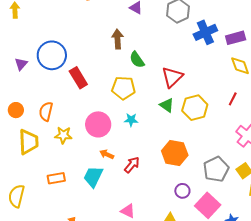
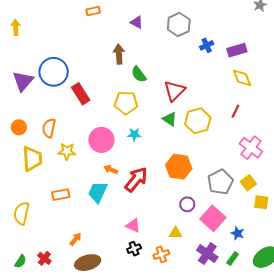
blue cross: (205, 32) -> (207, 45), size x0.6
purple triangle: (21, 64) -> (23, 81), size x1.6
red arrow: (132, 165) -> (136, 179), size x1.5

